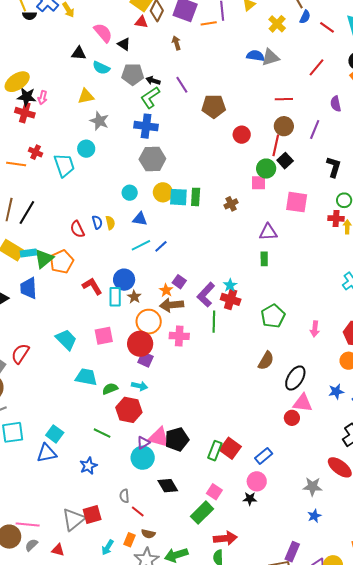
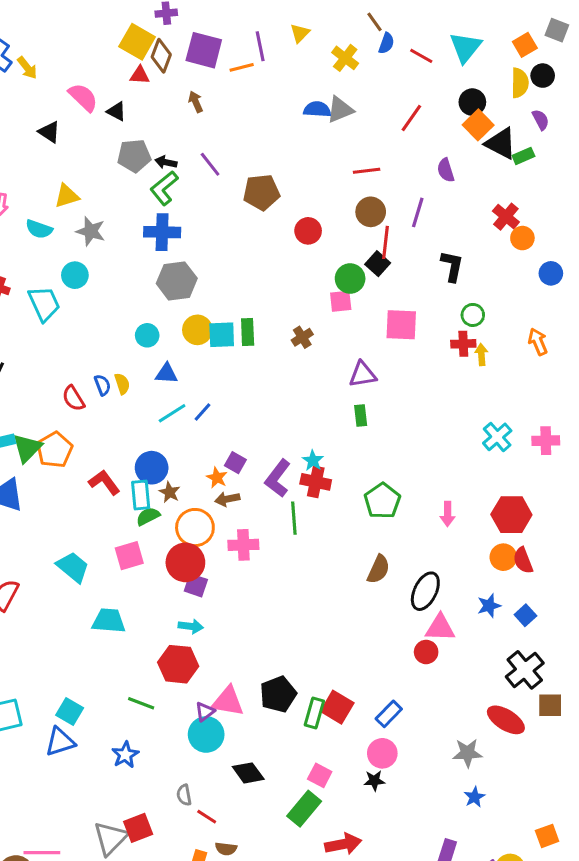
black triangle: (79, 53) -> (49, 132), turned 35
cyan semicircle: (101, 68) -> (39, 229), moved
red line: (276, 145) -> (385, 242), moved
brown arrow: (172, 305) -> (227, 499), size x0.7
green semicircle: (110, 389) -> (148, 516), moved
black pentagon: (177, 439) -> (278, 694), moved

